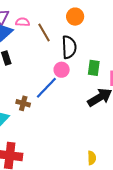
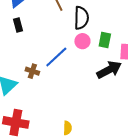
pink circle: (62, 70) -> (82, 41), moved
yellow semicircle: (92, 158) -> (67, 128), moved

